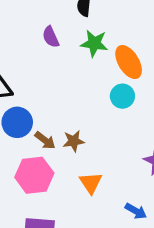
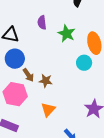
purple semicircle: (51, 37) -> (42, 22), moved
green star: (94, 43) -> (66, 34), moved

